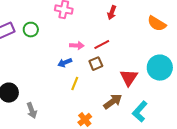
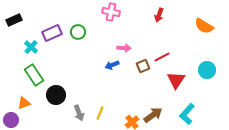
red line: (102, 45) -> (162, 57), moved
cyan circle: (160, 68) -> (207, 70), size x0.7
yellow line: (75, 84) -> (100, 113), moved
brown arrow: (113, 102) -> (153, 115), moved

